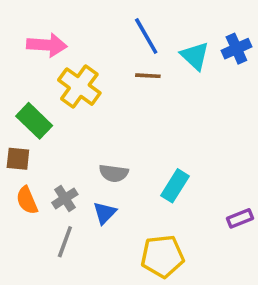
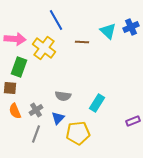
blue line: (146, 36) -> (56, 20), moved
pink arrow: (47, 45) -> (15, 39), moved
green rectangle: (34, 121) -> (19, 67), turned 66
yellow pentagon: (162, 256) -> (78, 133), moved

